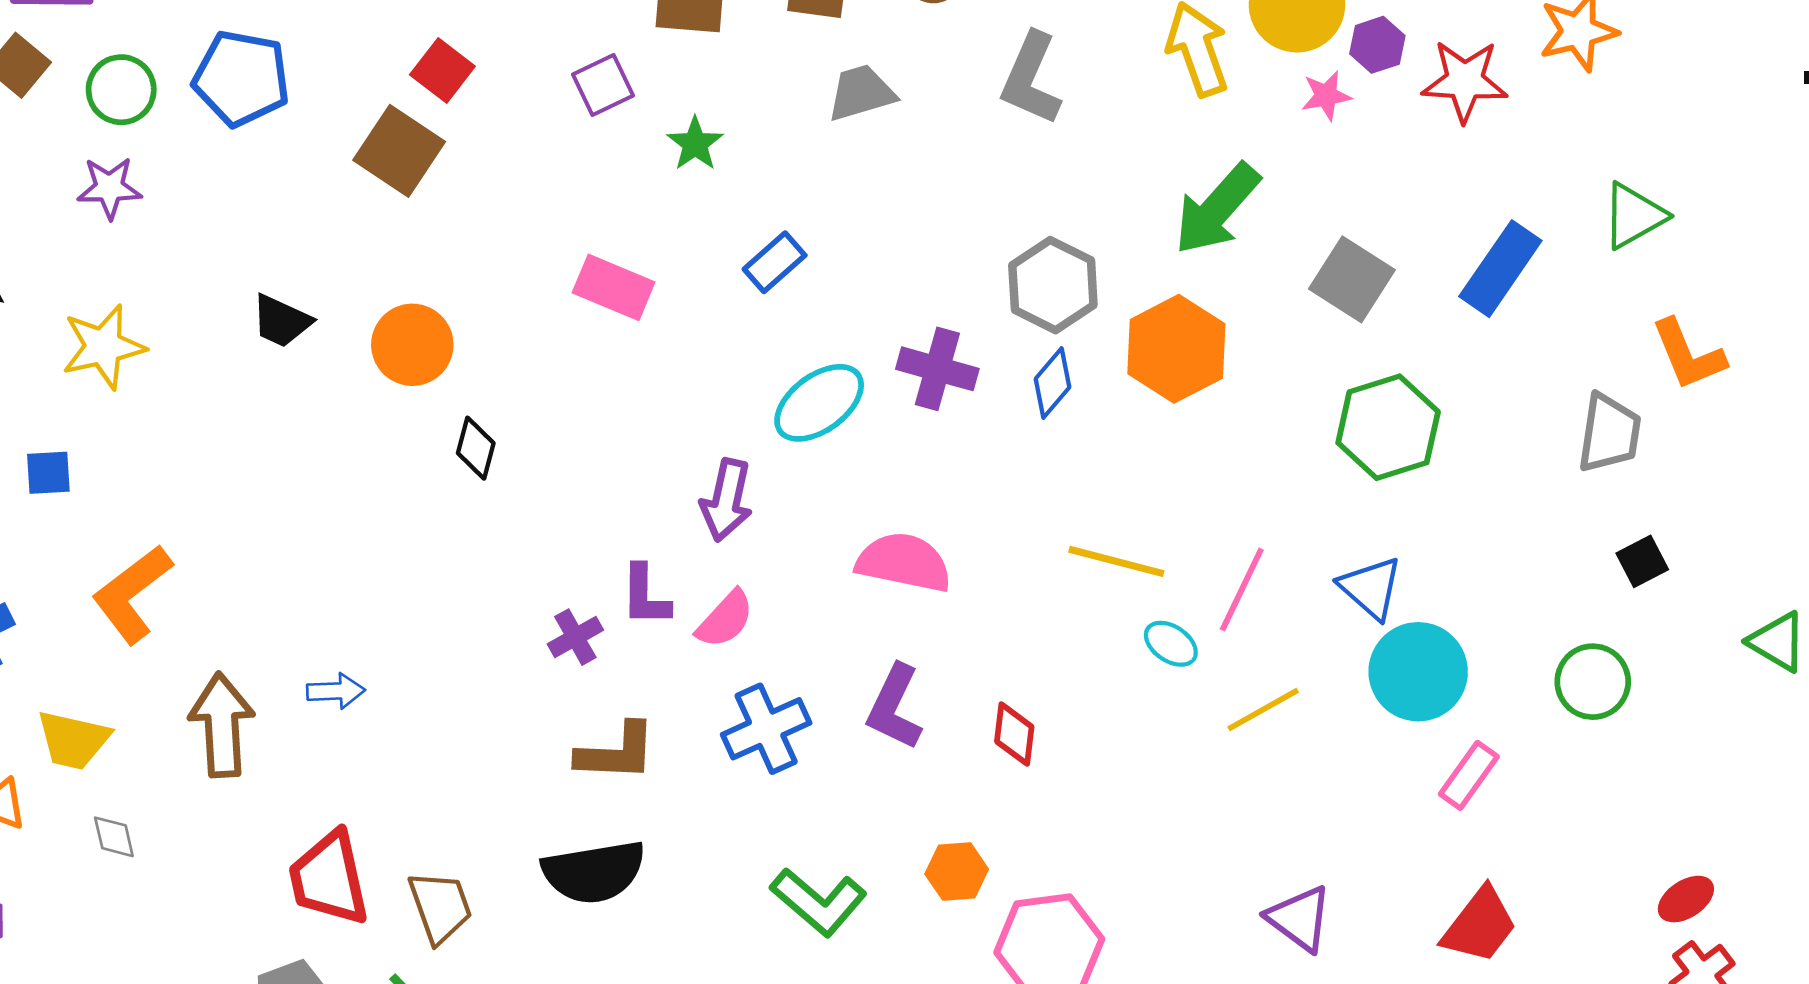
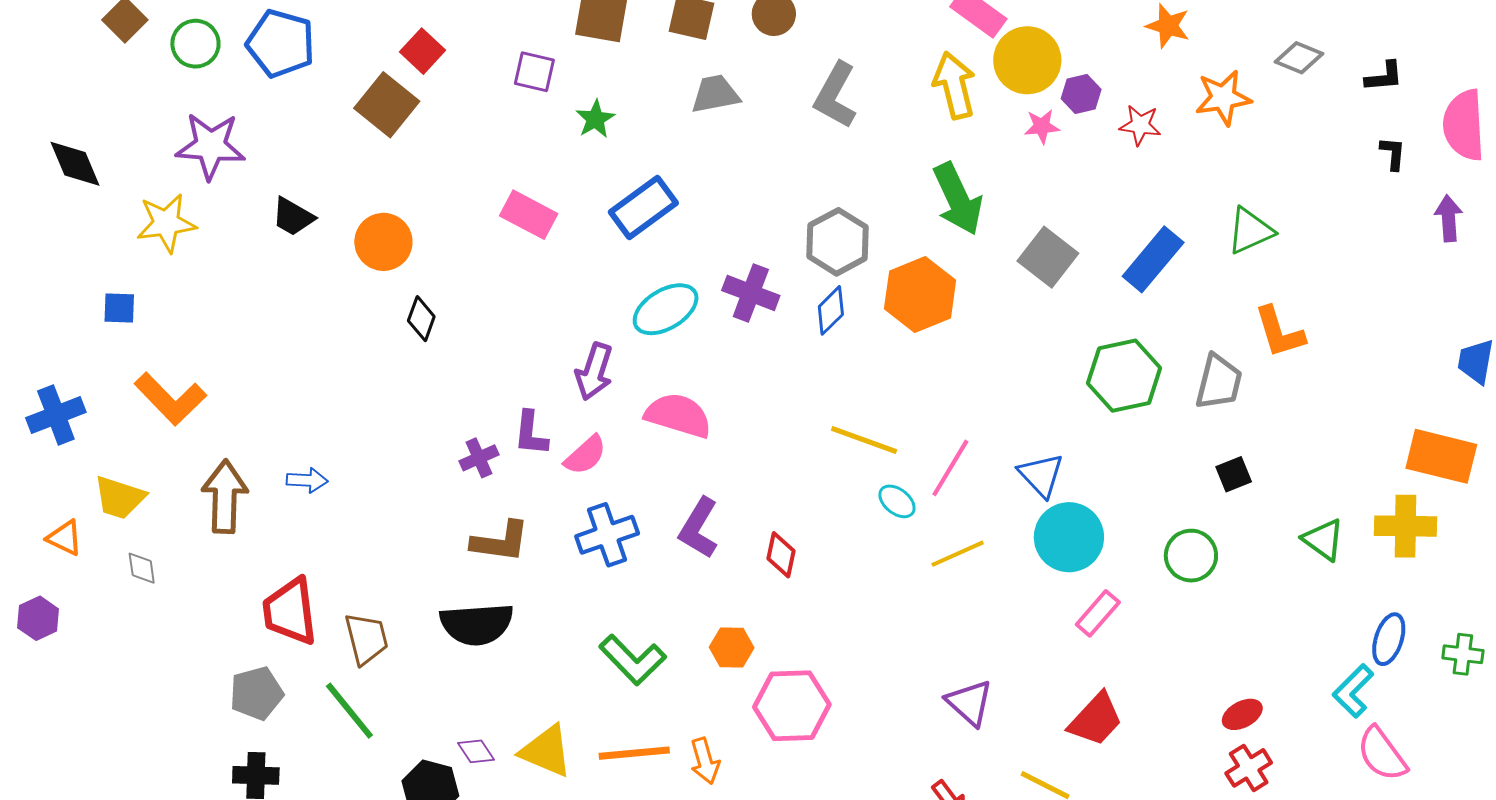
red star: (1465, 81) -> (1140, 125), size x0.7
purple square: (603, 85) -> (534, 72), turned 33
purple star: (109, 188) -> (211, 146), moved, size x1.5
green arrow: (1217, 209) -> (958, 199), turned -72
blue rectangle: (775, 262) -> (643, 207), size x1.5
green hexagon: (1388, 427) -> (1124, 376), moved
pink semicircle: (904, 562) -> (678, 415), moved
orange L-shape: (132, 594) -> (170, 399), turned -102

